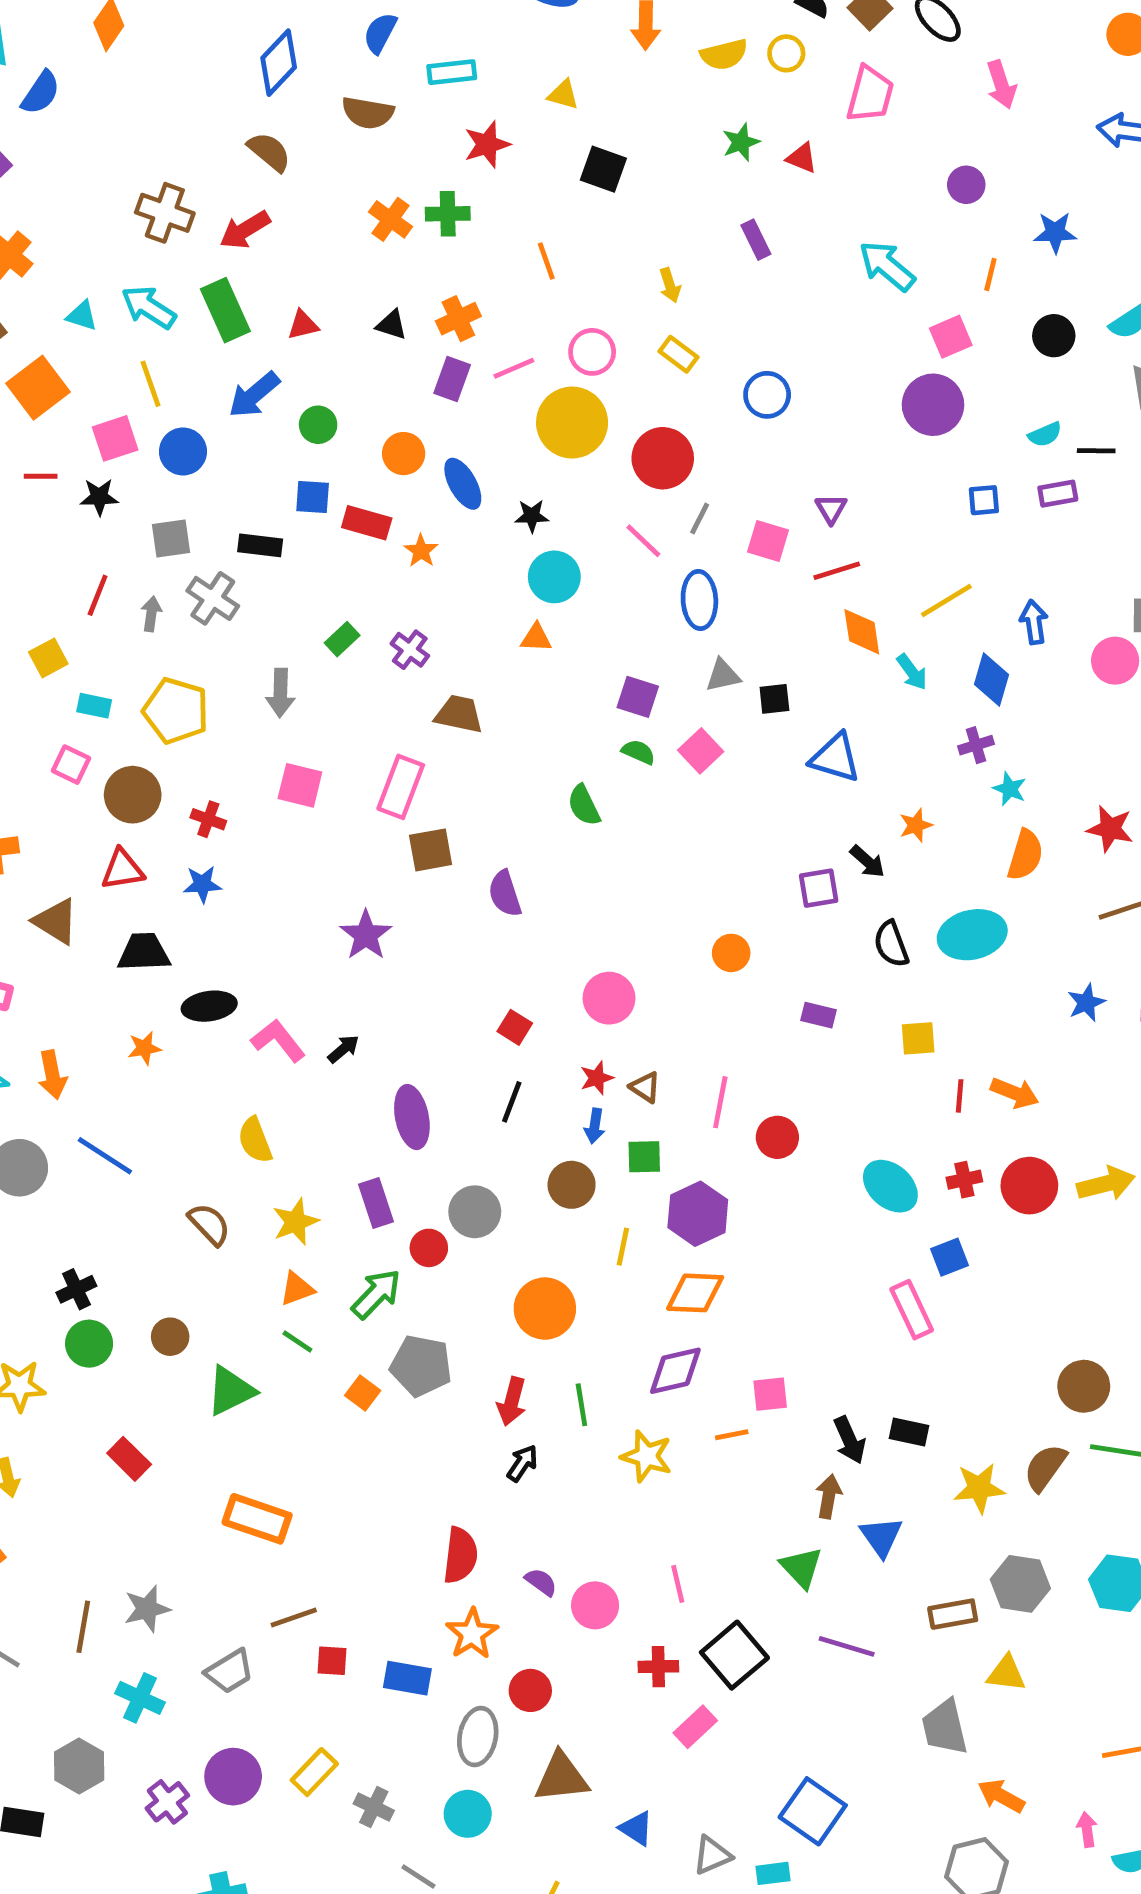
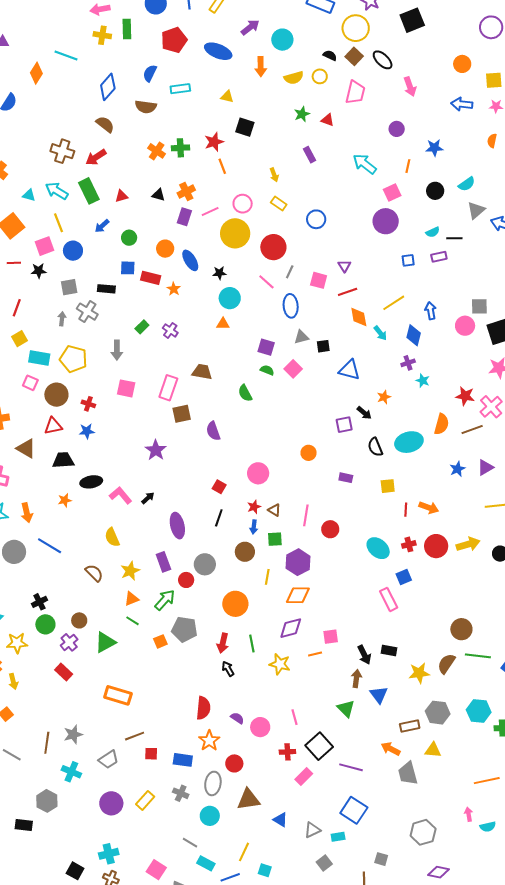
red star: (487, 144) -> (214, 142), moved
blue arrow: (254, 395) -> (102, 226), size x0.7
red line: (98, 595) -> (17, 308), moved
cyan rectangle: (94, 706) -> (39, 358), size x1.5
brown trapezoid: (459, 714) -> (202, 372), moved
orange semicircle: (1025, 855) -> (442, 424), moved
orange square: (363, 1393) -> (160, 641), turned 32
black arrow: (522, 1463) -> (228, 669), turned -63
purple line: (847, 1646) -> (351, 767), moved
orange arrow: (1001, 1796) -> (391, 749), moved
purple cross: (167, 1802) -> (69, 642), moved
gray cross: (374, 1807) -> (181, 793), moved

